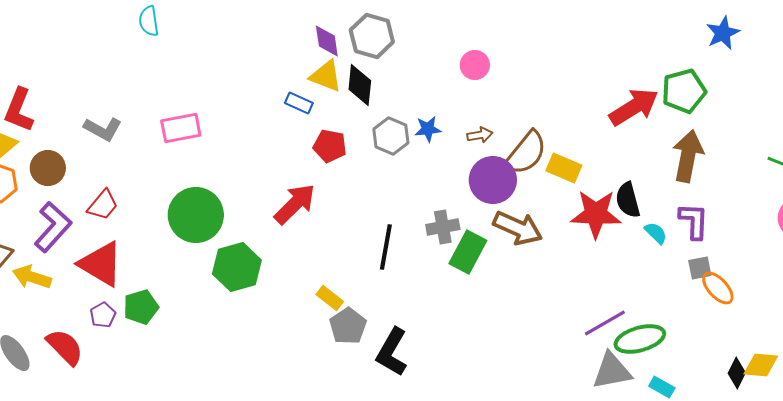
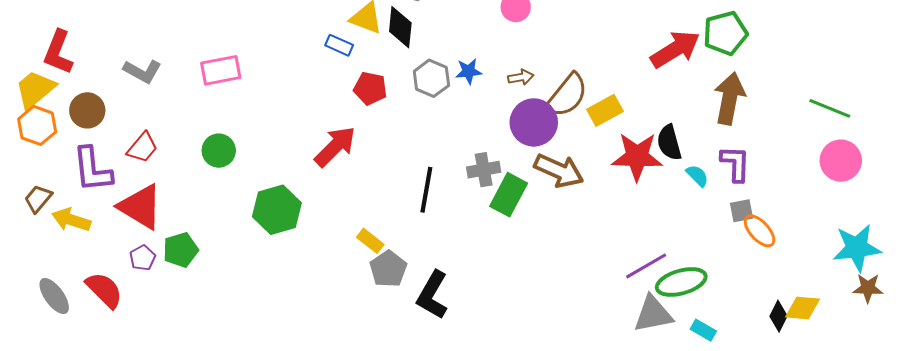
yellow rectangle: (564, 168) -> (605, 110), turned -52
green circle: (196, 215) -> (219, 151), moved, size x0.6
purple L-shape: (53, 227) -> (92, 170), turned 132

